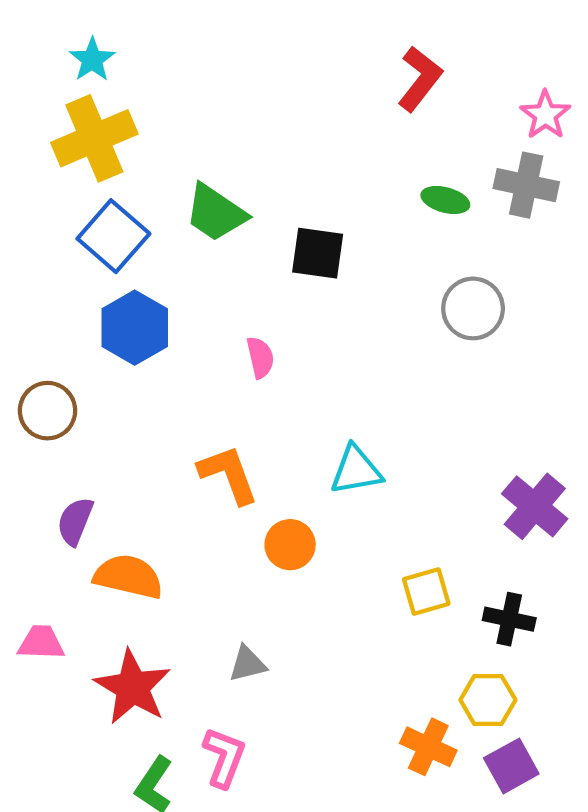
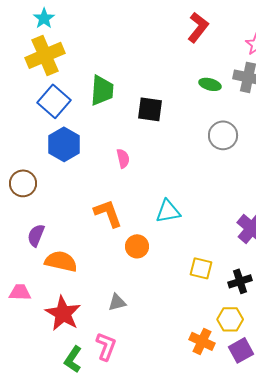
green trapezoid: (216, 213) -> (102, 90), turned -120
yellow square: (426, 591) -> (201, 268), turned 30
black cross: (509, 619) -> (240, 281), turned -30

